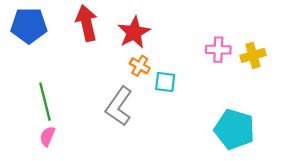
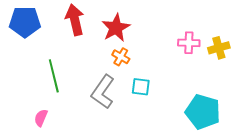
cyan square: (165, 82) -> (141, 87), moved
green line: (45, 102) -> (54, 76), moved

